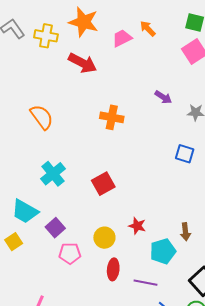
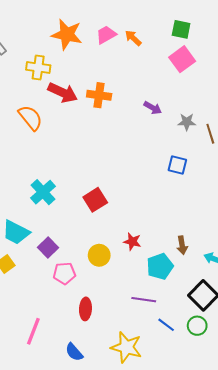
yellow cross: (46, 36) -> (38, 68), moved
pink trapezoid: (122, 38) -> (106, 35), moved
red arrow: (83, 63) -> (63, 93), moved
orange semicircle: (42, 117) -> (30, 118), moved
orange cross: (112, 117) -> (99, 95), moved
red ellipse: (113, 269) -> (85, 309), moved

